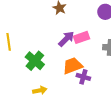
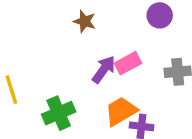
green cross: (35, 61) -> (59, 113), turned 36

